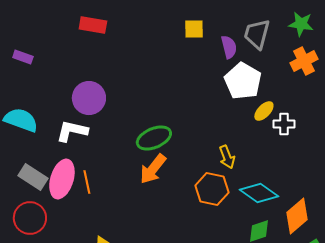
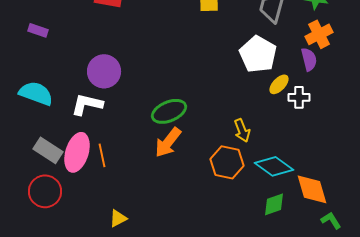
purple semicircle: (229, 47) -> (309, 59), moved
orange diamond: (297, 216) -> (312, 189), turned -66

